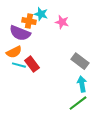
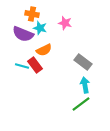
cyan star: (41, 14) -> (40, 28), moved
orange cross: (29, 21) -> (32, 14), moved
orange semicircle: (14, 52) -> (44, 50), moved

